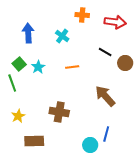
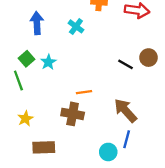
black line: (105, 52) -> (125, 64), moved
orange line: (72, 67) -> (84, 92), moved
brown arrow: (105, 96) -> (125, 111), moved

